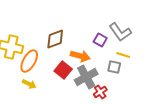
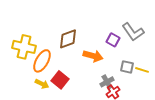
yellow line: (123, 55) -> (142, 70), moved
red square: (63, 70) -> (60, 80), moved
gray cross: (86, 77) -> (107, 82), moved, size x0.6

